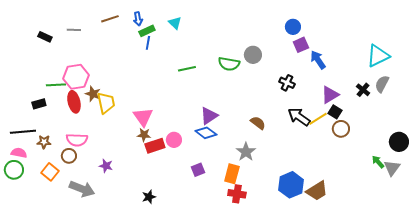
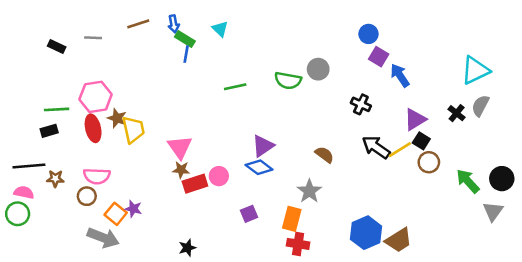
green rectangle: (147, 31) -> (185, 39), turned 56
purple square: (301, 45) -> (379, 57), turned -35
green line: (56, 85) -> (57, 109), moved
green arrow: (378, 162) -> (468, 181), moved, size x1.5
orange square: (50, 172) -> (116, 214), moved

